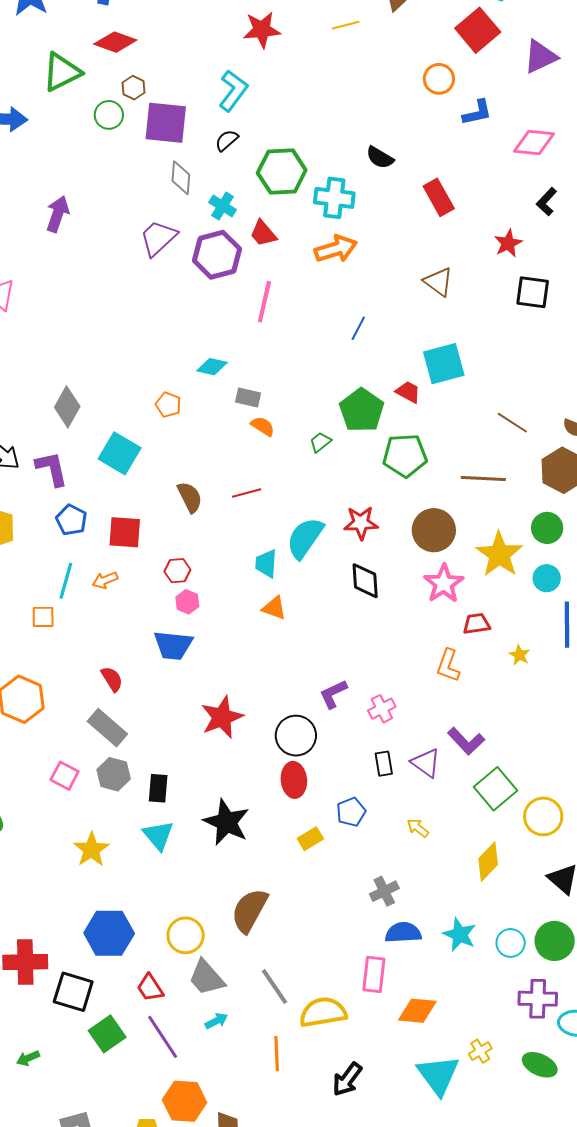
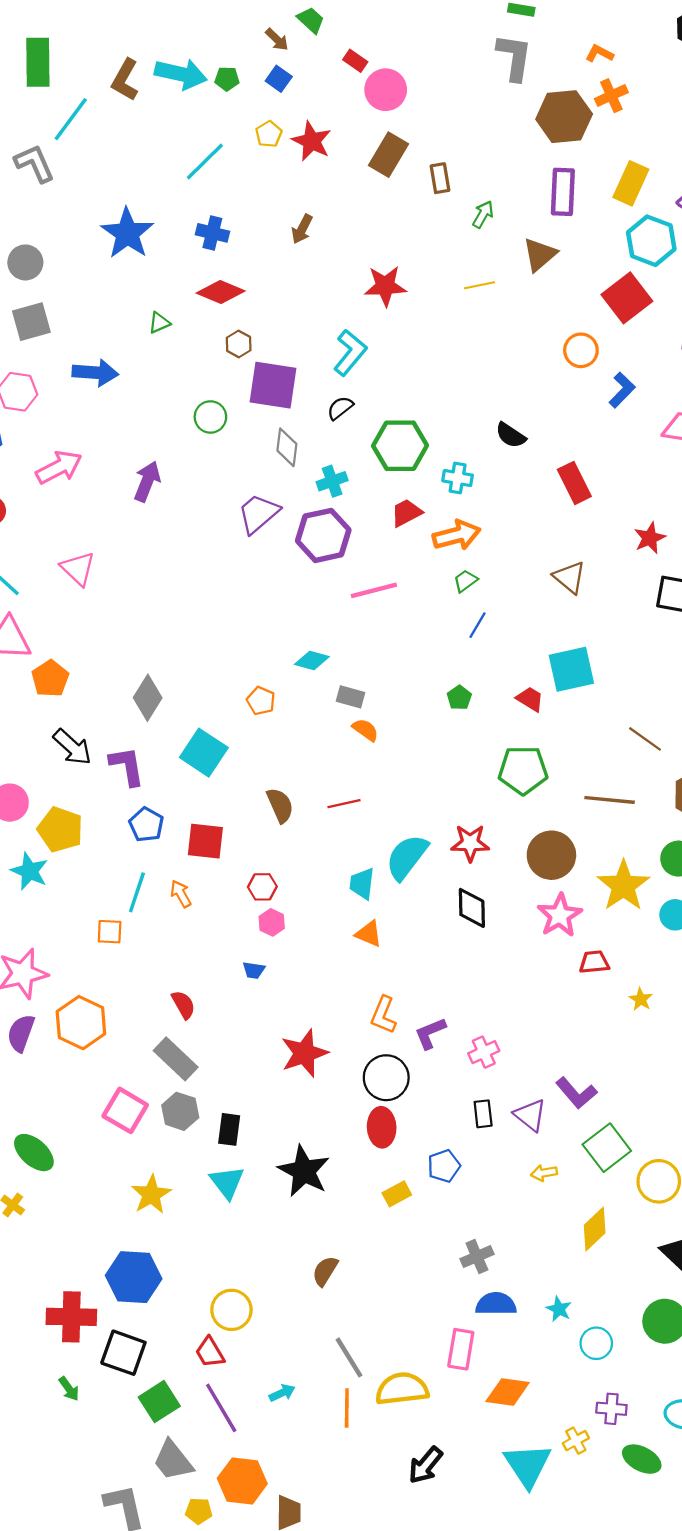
green triangle: (62, 72) -> (159, 323), size x0.5
blue L-shape: (477, 113) -> (622, 390), turned -36
green circle: (109, 115) -> (210, 417), moved
cyan cross: (334, 198) -> (458, 478), size x0.7
cyan cross: (223, 206) -> (332, 481), turned 36
red trapezoid: (263, 233) -> (406, 513), moved, turned 100
pink line: (264, 302) -> (374, 590), turned 60
green pentagon: (362, 410) -> (459, 698), moved, size x0.5
green trapezoid: (320, 442) -> (465, 581), moved
orange arrow: (105, 580) -> (181, 894), turned 80
blue trapezoid: (173, 645) -> (254, 970), size x0.5
orange L-shape: (448, 665) -> (383, 1015), moved
pink square: (65, 776) -> (125, 1110), size x1.4
yellow arrow: (418, 828) -> (544, 1173), moved, turned -50
brown semicircle: (250, 910) -> (325, 1271), size x0.6
blue hexagon: (109, 933) -> (134, 1277), moved
yellow circle: (186, 935) -> (231, 1310), moved
cyan star: (460, 935) -> (559, 1309), size x0.7
cyan circle: (511, 943) -> (596, 1343), moved
gray trapezoid: (206, 978) -> (173, 1460), moved
purple cross: (538, 999) -> (611, 1409), moved, size x0.7
orange line: (277, 1054) -> (347, 1408), moved
green arrow: (28, 1058) -> (69, 1389), moved, turned -105

